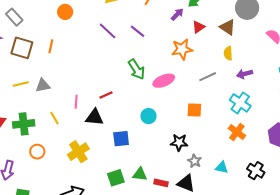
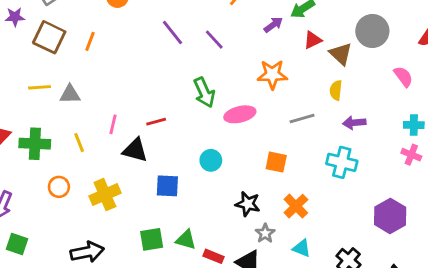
red triangle: (198, 27) -> (313, 40), moved
cyan cross: (240, 103) -> (342, 162), turned -30
orange cross: (237, 132) -> (296, 206), moved
orange circle: (37, 152) -> (59, 187), moved

